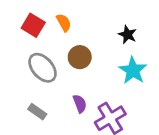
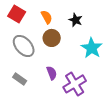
orange semicircle: (64, 23) -> (47, 17), moved
black star: (128, 35) -> (76, 20), moved

